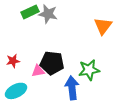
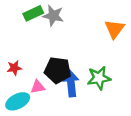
pink triangle: (38, 71) -> (38, 87), moved
blue arrow: (72, 88) -> (71, 84), moved

